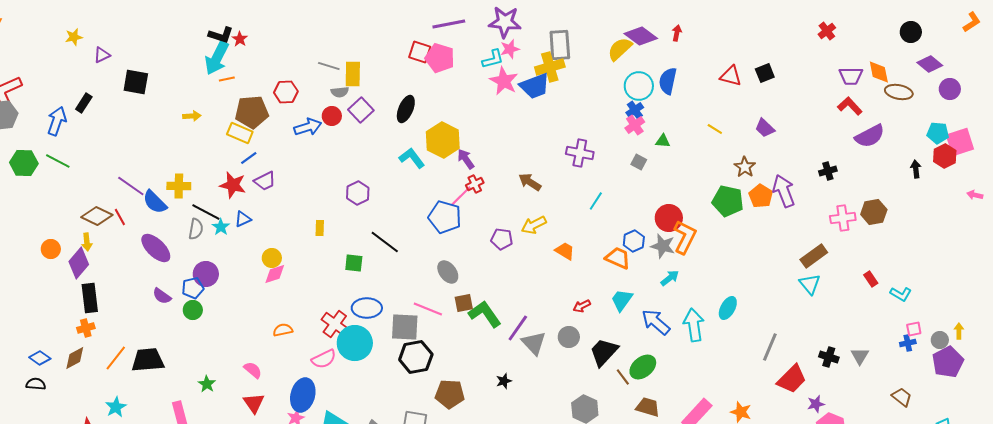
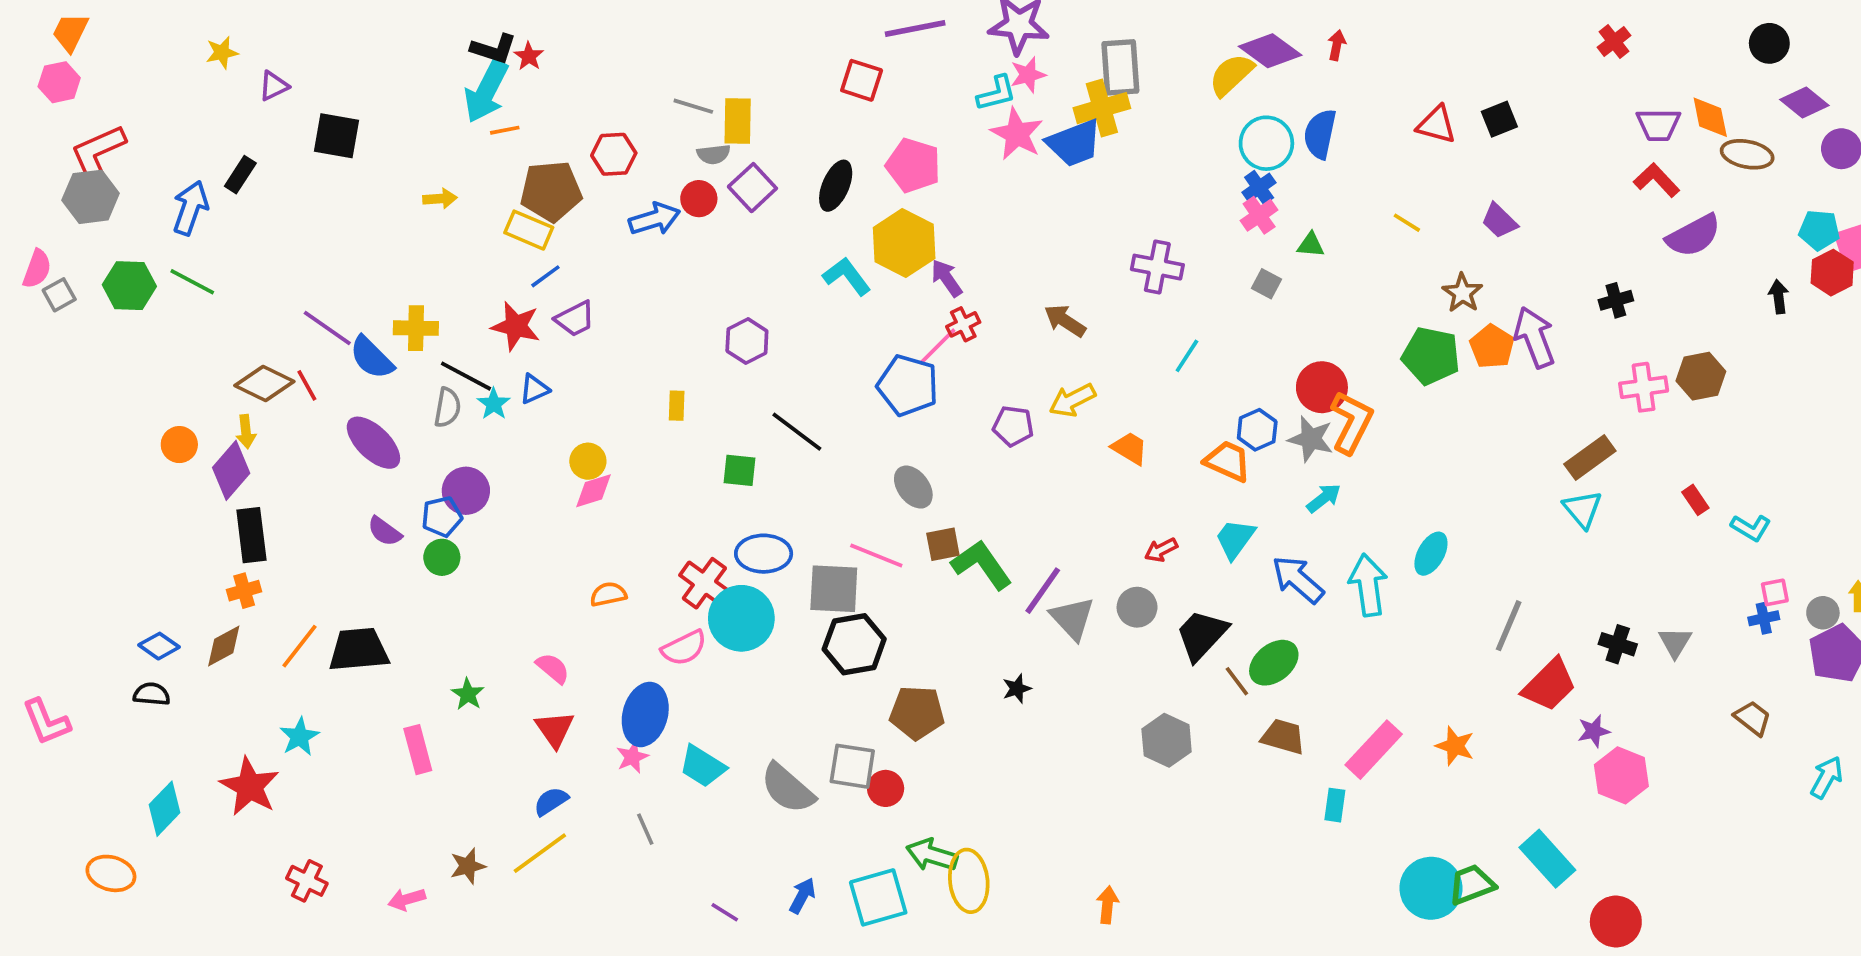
pink pentagon: (440, 58) -> (913, 165), moved

